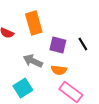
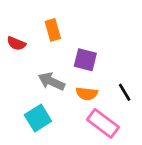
orange rectangle: (34, 23) -> (53, 30), size x0.7
black line: (83, 44) -> (125, 92), moved

